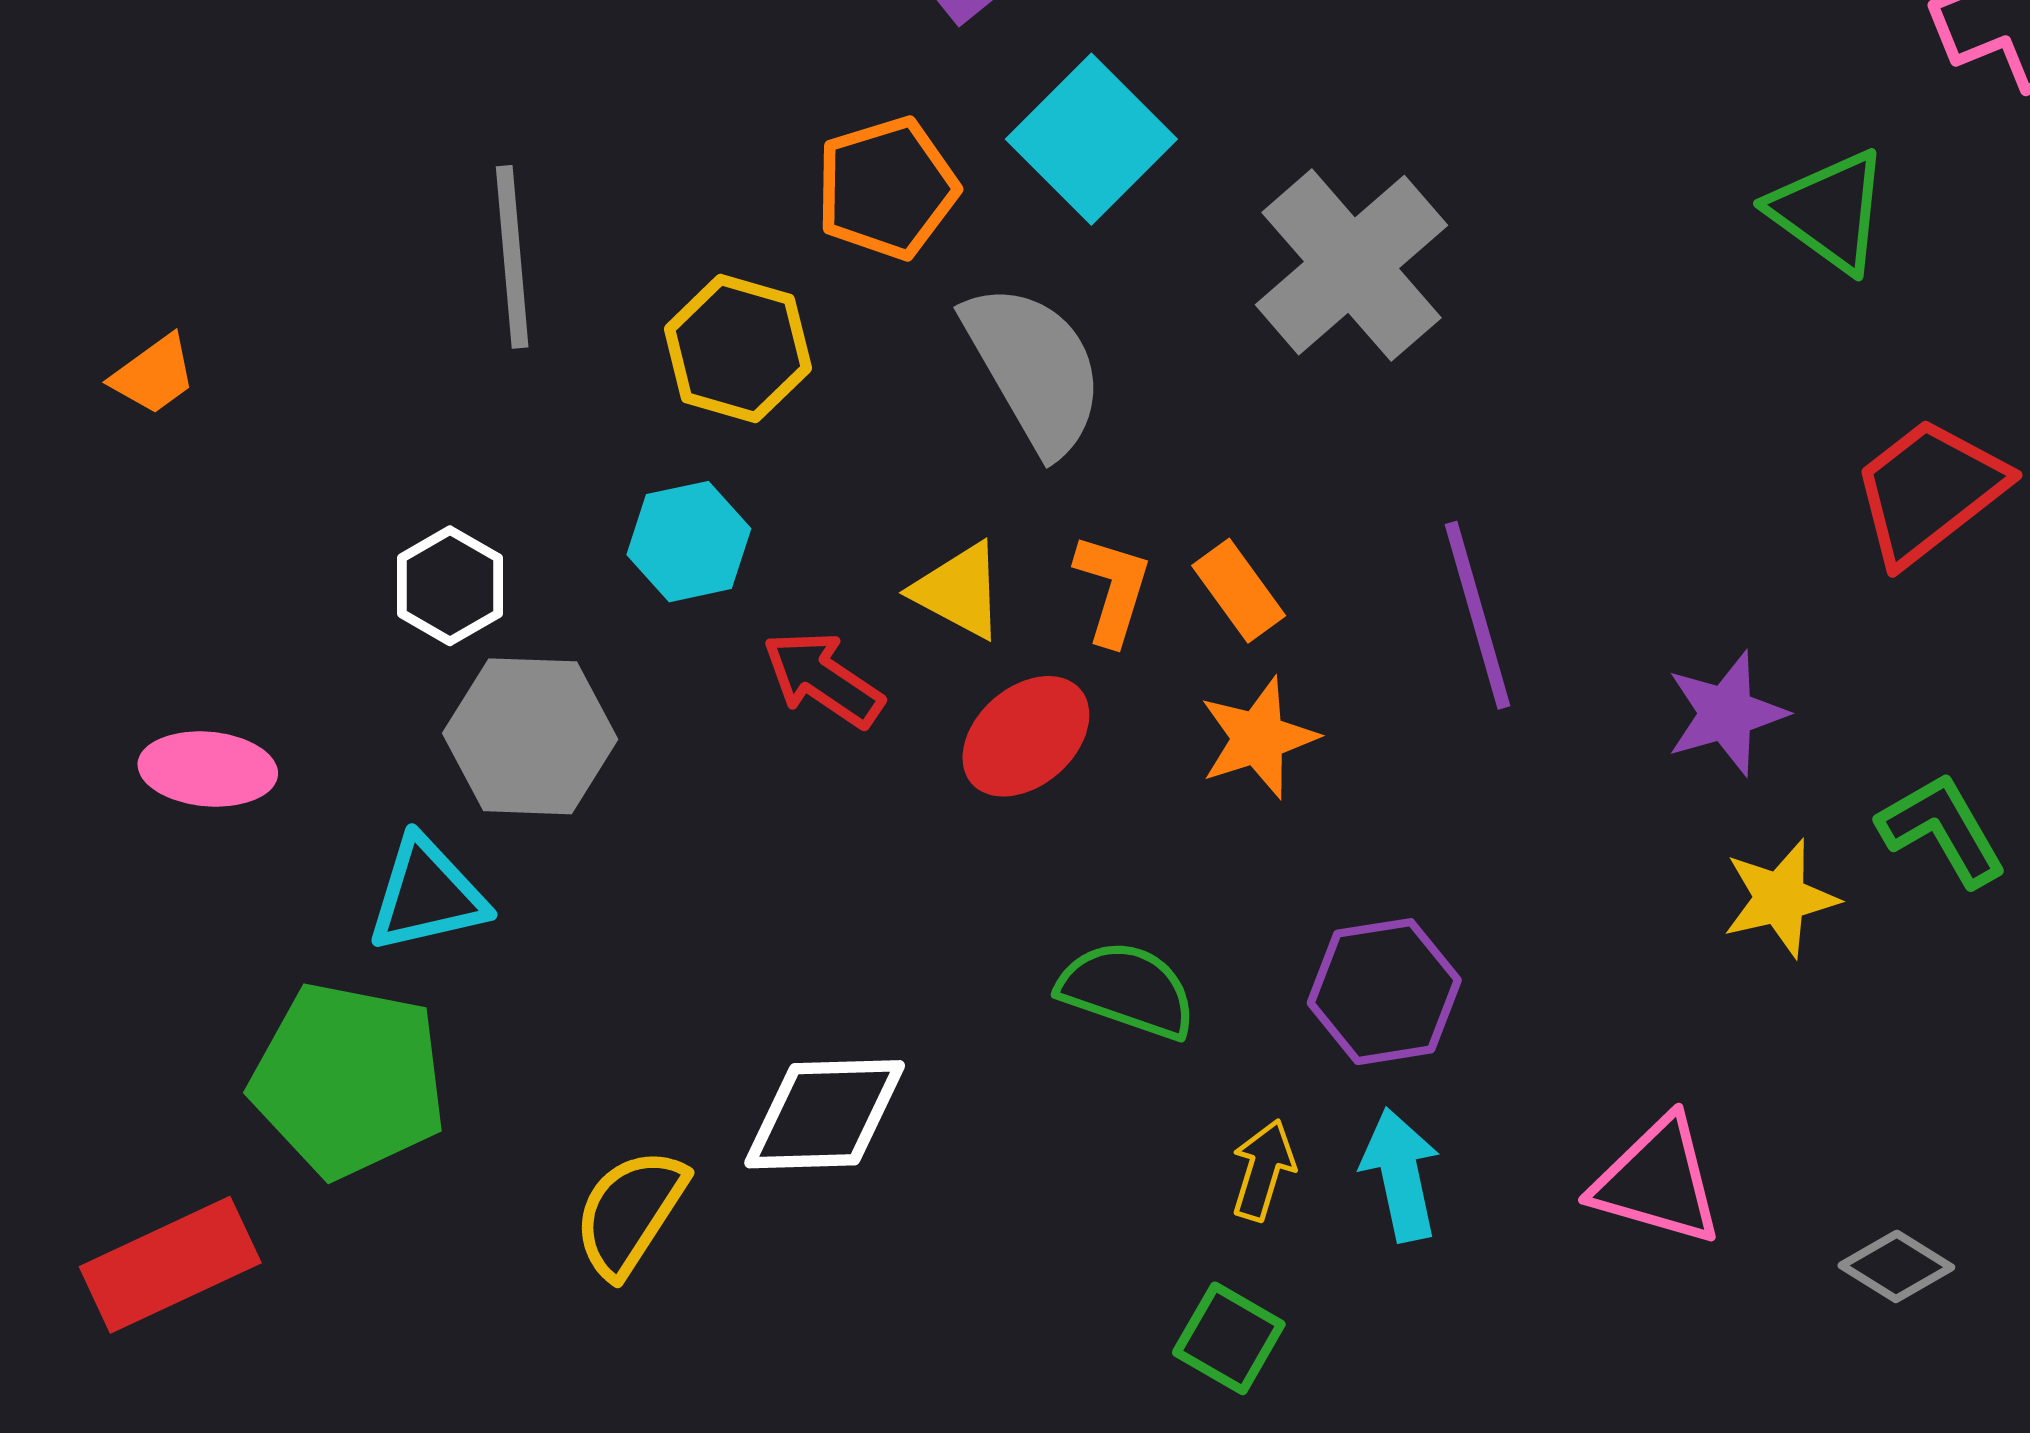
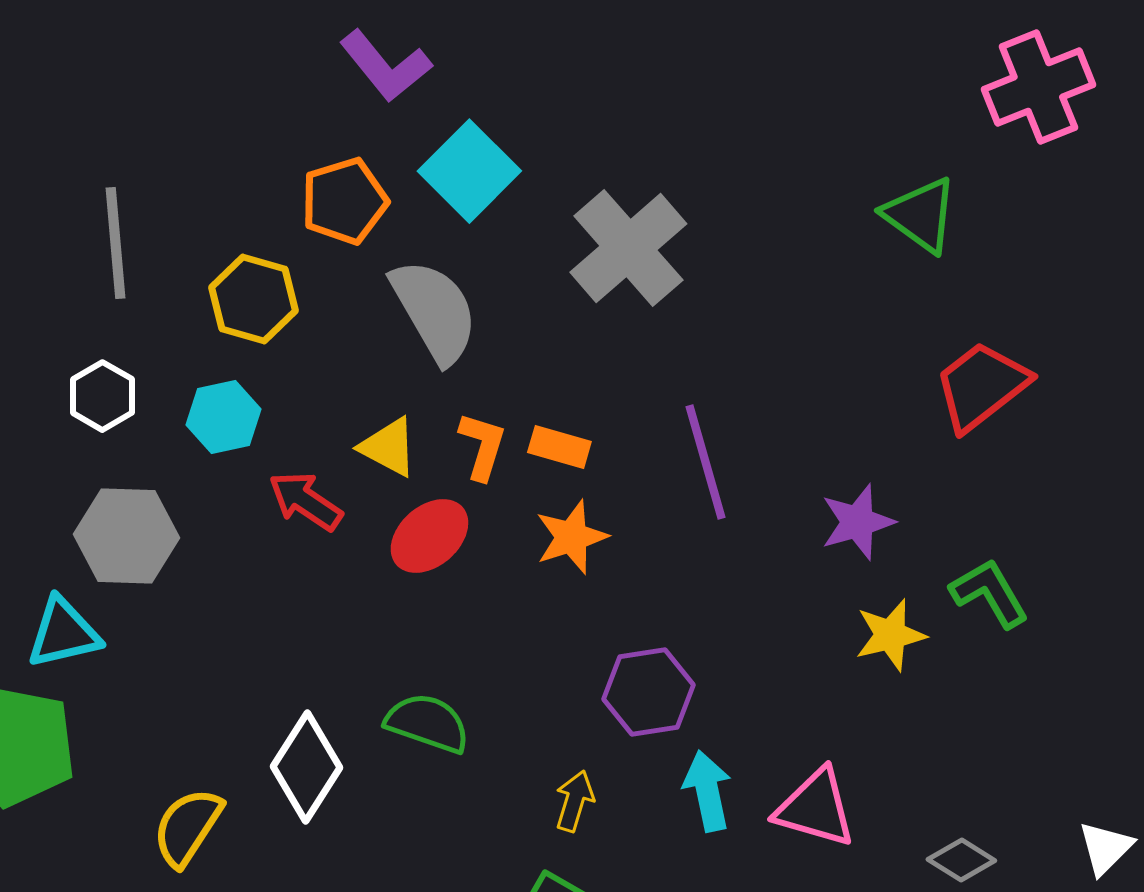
white hexagon: (450, 586) -> (102, 396), moved
orange rectangle: (1239, 591) -> (559, 447), turned -38
green semicircle: (1127, 990) -> (427, 723), moved
white diamond: (825, 1114) -> (306, 767), turned -56
cyan arrow: (1401, 1175) -> (707, 791), moved

